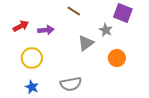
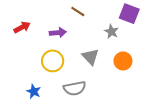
purple arrow: (46, 30) -> (58, 33), moved
gray triangle: (86, 43) -> (90, 57), moved, turned -36
yellow circle: (32, 58) -> (53, 61), moved

